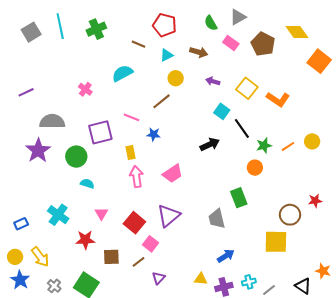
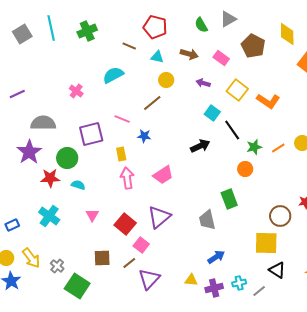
yellow diamond: (297, 32) -> (287, 34), turned 35
pink rectangle: (231, 43) -> (221, 58), moved
cyan triangle: (167, 55) -> (157, 57), turned 40
red star: (85, 240) -> (50, 178), moved
purple triangle: (159, 278) -> (149, 279), size x1.6
gray cross: (54, 286) -> (57, 266), moved
black triangle: (303, 286) -> (277, 270), moved

